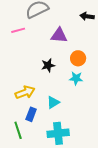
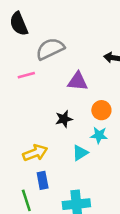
cyan triangle: (53, 102) -> (80, 153), moved
blue rectangle: (31, 114) -> (43, 180), turned -32

